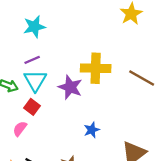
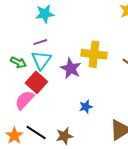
red square: (32, 107) -> (36, 82), size x1.5
pink semicircle: (20, 129) -> (24, 100), size x1.5

